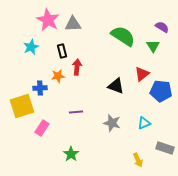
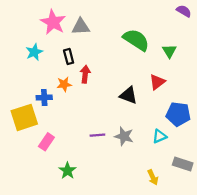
purple semicircle: (162, 27) -> (184, 11), moved
blue pentagon: (161, 91) -> (178, 114), moved
purple line: (76, 112) -> (97, 135), moved
green star: (71, 154) -> (67, 171), moved

